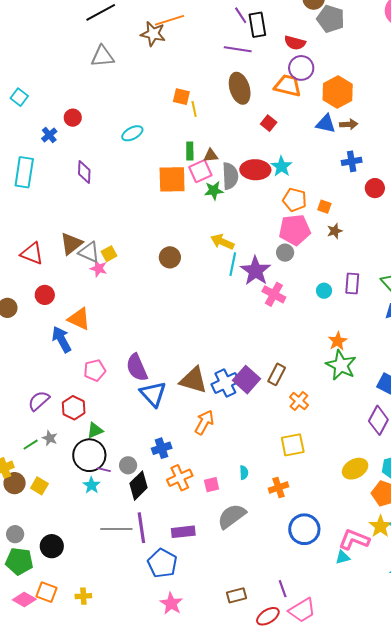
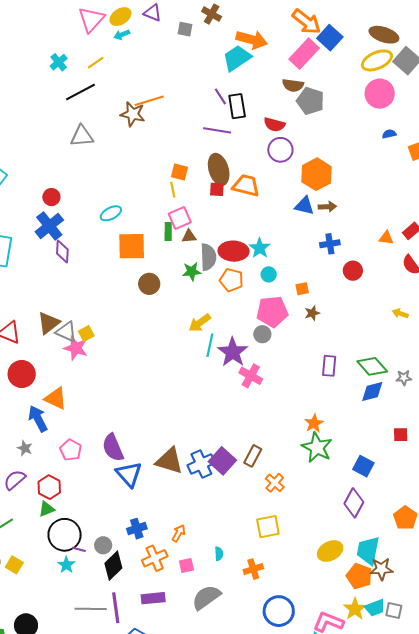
orange trapezoid: (288, 86) -> (246, 185), moved
orange square: (181, 97) -> (180, 172), moved
red square: (269, 123) -> (217, 189), moved, turned -35
blue cross: (49, 135) -> (49, 226), moved, size x1.8
pink square: (200, 171) -> (180, 218), moved
orange square: (172, 179) -> (132, 246), moved
orange pentagon: (295, 200) -> (231, 280), moved
orange square: (324, 207) -> (302, 289), turned -32
yellow arrow: (222, 242) -> (200, 323), turned -60
brown circle: (170, 257) -> (149, 284), moved
pink star: (99, 268) -> (76, 348), size x1.4
cyan circle: (324, 291) -> (269, 274), moved
red circle: (45, 295) -> (22, 374), size x1.4
pink pentagon: (95, 370) -> (71, 450), turned -30
orange arrow: (204, 422) -> (179, 533), moved, size x0.7
green triangle: (95, 430) -> (46, 509), moved
gray star: (50, 438) -> (25, 448), moved
purple rectangle: (183, 532) -> (153, 598), moved

